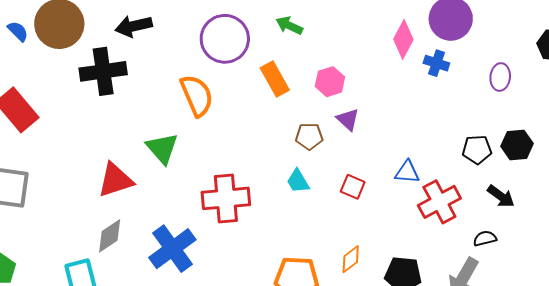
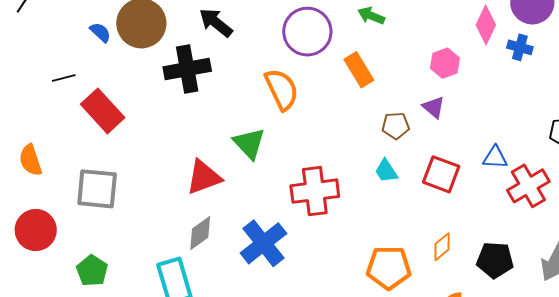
black arrow: (134, 26) -> (216, 23), turned 54
pink hexagon: (330, 82) -> (445, 63), moved
red square: (353, 187) -> (441, 174), size x1.5

